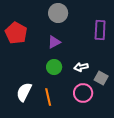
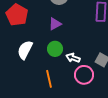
white arrow: (81, 67) -> (73, 58), moved, turned 32
white semicircle: (24, 92) -> (25, 50), moved

